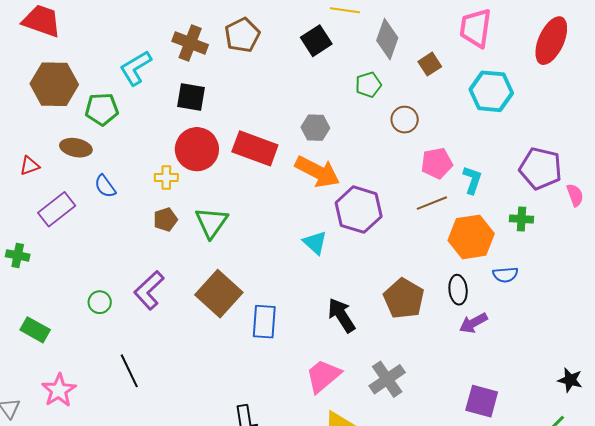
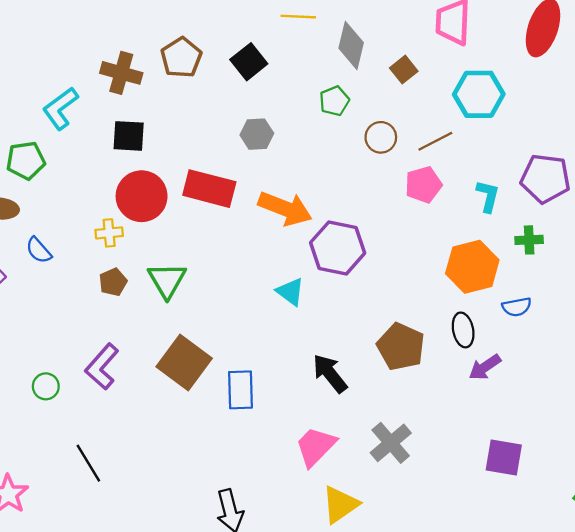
black square: (316, 41) -> (249, 62), moved
gray hexagon: (315, 128) -> (257, 134), moved
cyan L-shape: (472, 180) -> (488, 196), moved
brown line: (432, 203) -> (435, 141), moved

